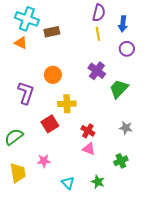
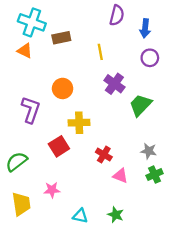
yellow line: (98, 34) -> (100, 52), moved
pink triangle: (89, 149) -> (120, 176), moved
green cross: (121, 161) -> (155, 175), moved
cyan triangle: (68, 183) -> (80, 216), turned -32

